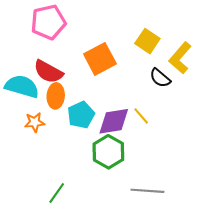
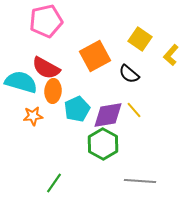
yellow L-shape: (180, 58) -> (171, 55), size x0.7
black semicircle: (160, 78) -> (129, 74), moved

